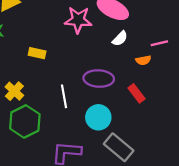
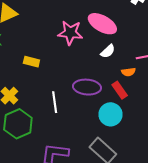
red rectangle: (137, 93) -> (120, 90), moved
cyan circle: (98, 117) -> (110, 114), moved

